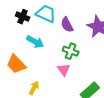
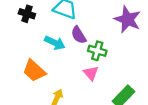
black cross: (23, 17) -> (27, 14), moved
purple semicircle: (67, 25) -> (79, 35), moved

